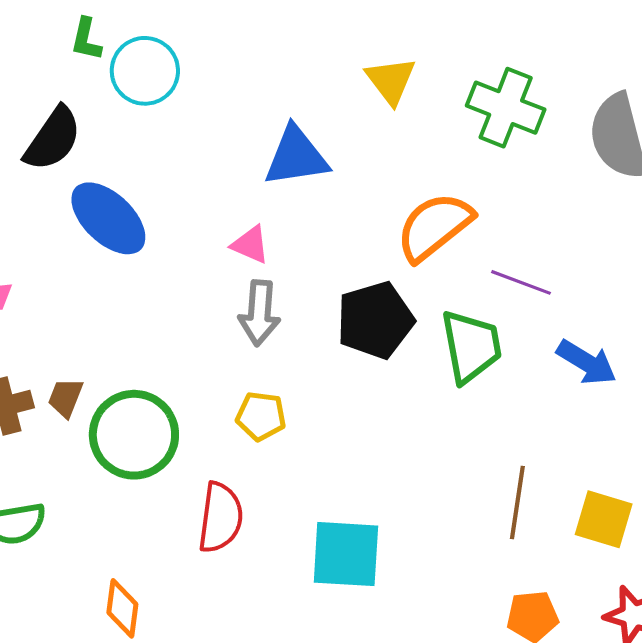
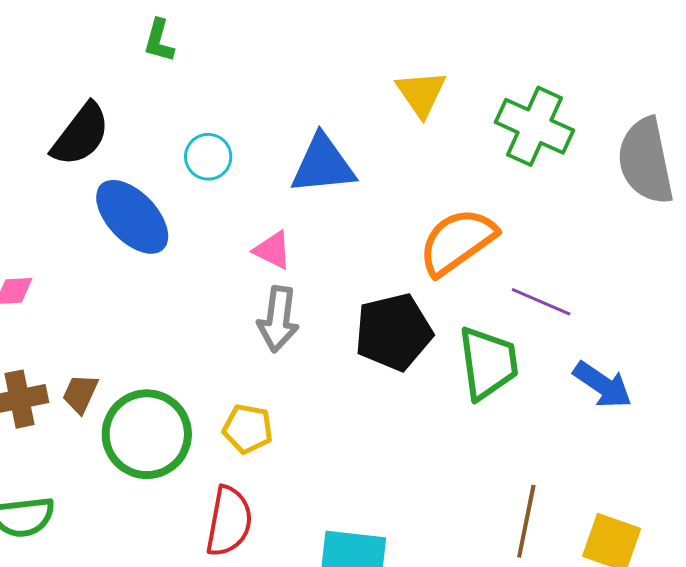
green L-shape: (86, 39) -> (159, 41), moved
cyan circle: (145, 71) -> (208, 157), moved, size x0.7
yellow pentagon: (261, 416) -> (248, 429), moved

